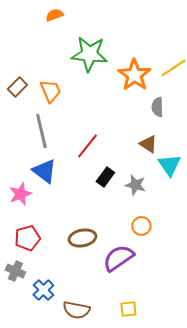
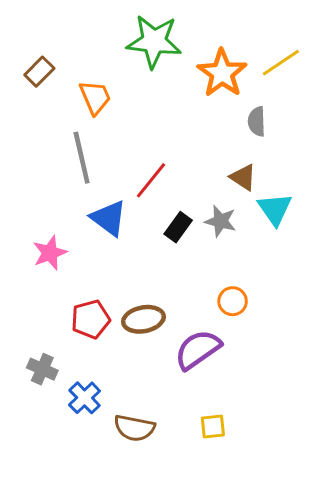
brown rectangle: (17, 87) -> (39, 72), moved
blue triangle: (44, 171) -> (109, 218), moved
gray star: (135, 185) -> (220, 221), moved
red pentagon: (27, 238) -> (91, 319), moved

